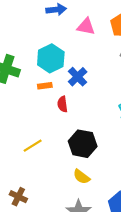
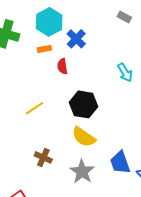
yellow semicircle: (81, 177) -> (84, 137), size x1.4
brown cross: (18, 197) -> (43, 157), moved

